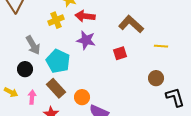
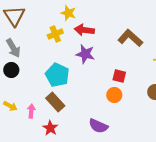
gray arrow: (33, 45) -> (13, 48), moved
red square: (120, 53) -> (119, 76), moved, turned 32
black circle: (25, 69) -> (11, 70), moved
orange circle: (82, 97) -> (114, 95), moved

